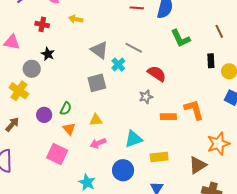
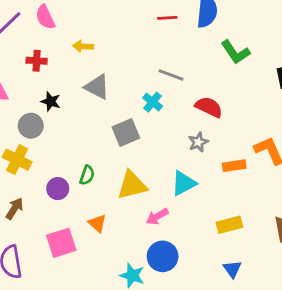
gray triangle: (99, 50) -> (97, 87), moved
yellow triangle: (96, 120) -> (132, 185), size x1.6
orange triangle: (69, 129) -> (97, 223), moved
cyan triangle: (134, 139) -> (184, 183), moved
pink arrow: (98, 143) -> (157, 217), moved
pink square: (57, 154) -> (61, 243), moved, turned -35
blue circle: (123, 170) -> (163, 256), moved

